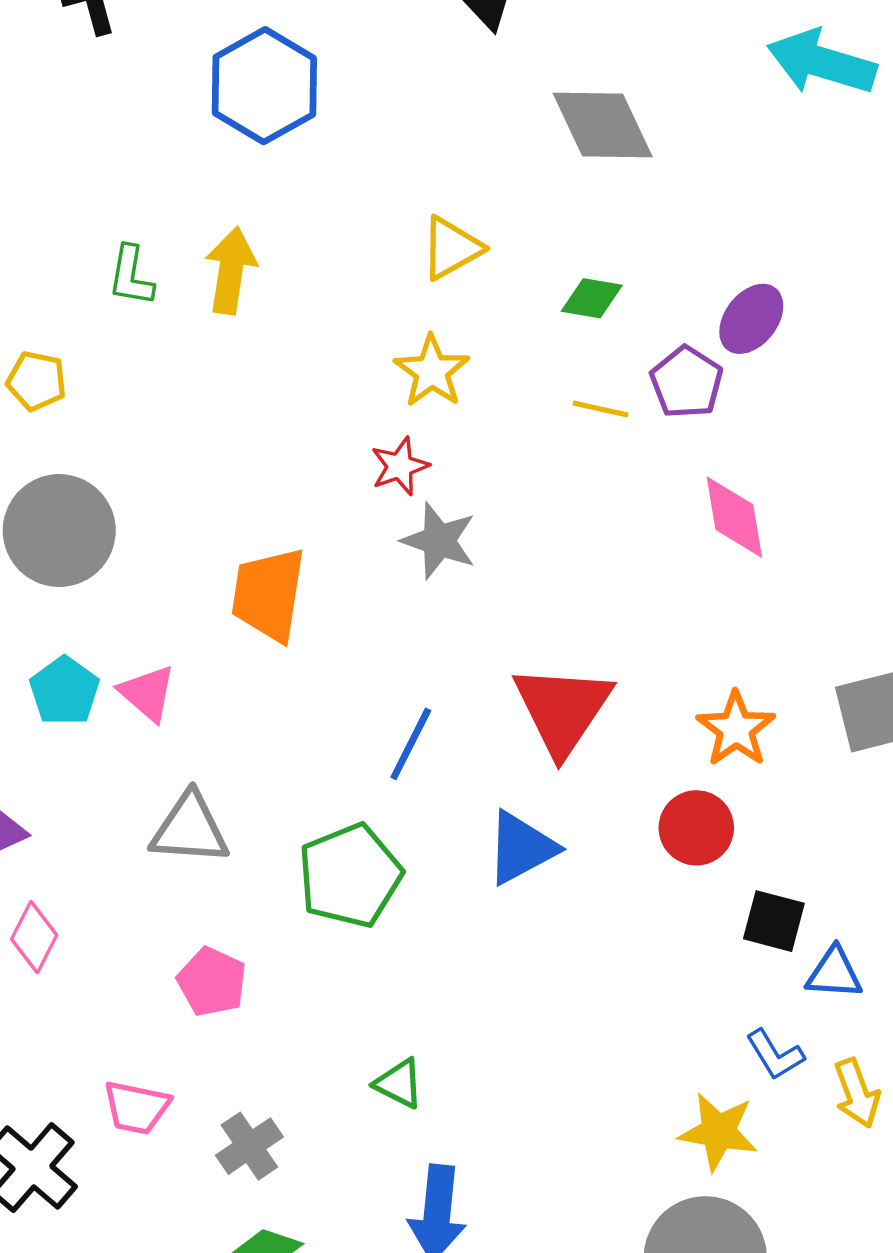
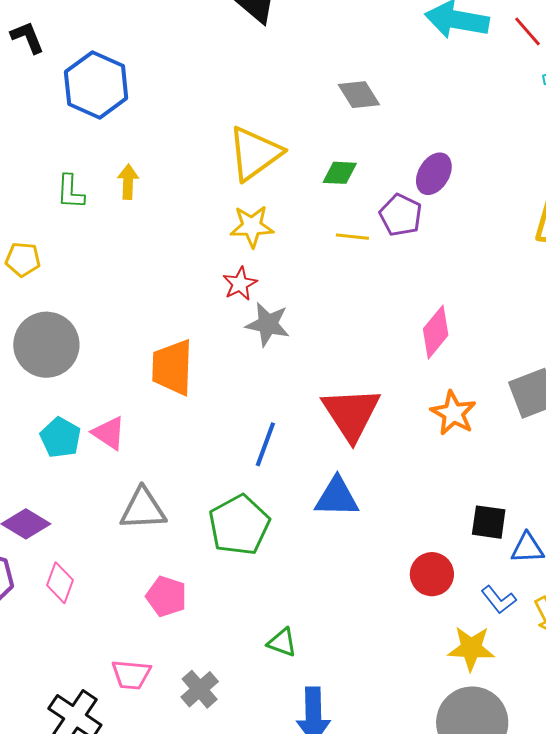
blue hexagon: (264, 86) -> (96, 85), moved
gray diamond: (603, 125) -> (359, 95), moved, size x0.7
yellow triangle: (451, 248) -> (255, 153), size x1.5
yellow arrow: (231, 271) -> (128, 182), size x0.7
yellow star: (432, 371) -> (252, 226), turned -30
pink diamond: (734, 517) -> (436, 332), moved, turned 56
red circle: (696, 828) -> (432, 574), moved
blue triangle: (521, 848) -> (337, 497), turned 36

